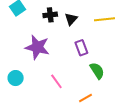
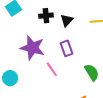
purple rectangle: (81, 48) -> (67, 48), moved
pink line: (56, 81) -> (52, 69), moved

